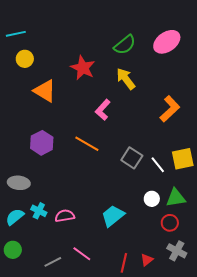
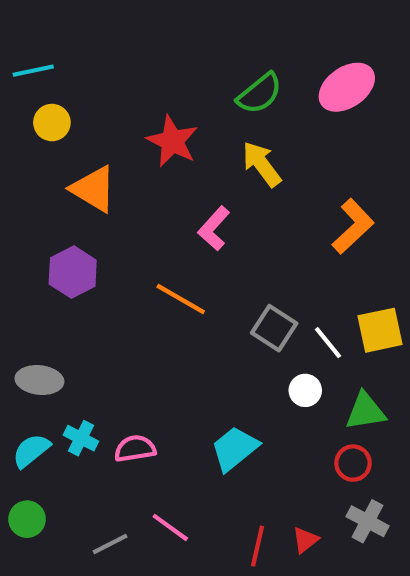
purple hexagon: (42, 143) -> (73, 272), moved
white circle: (152, 199) -> (305, 390), moved

